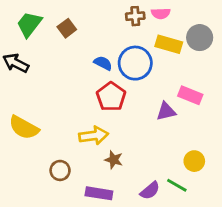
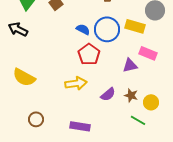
yellow rectangle: (169, 44) -> (135, 26), moved
brown star: (114, 160) -> (131, 95), moved
brown circle: (60, 170) -> (36, 119), moved
purple semicircle: (150, 191) -> (108, 94), moved

